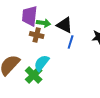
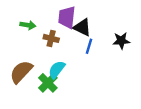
purple trapezoid: (30, 16) -> (67, 17), moved
green arrow: (44, 23) -> (28, 25), moved

